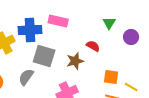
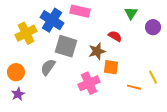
blue cross: (30, 30) -> (52, 20), turned 35
orange square: (111, 77) -> (111, 67), moved
yellow line: (131, 87) -> (153, 77), turned 32

